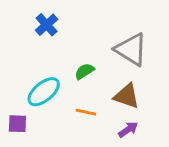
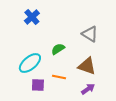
gray triangle: (131, 49) -> (90, 34), size x0.7
purple square: (17, 124) -> (38, 85), moved

